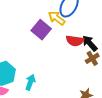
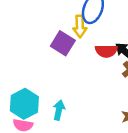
yellow arrow: (57, 18) -> (80, 26), turned -120

